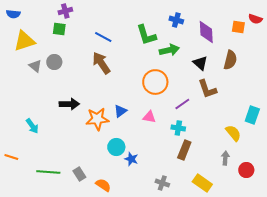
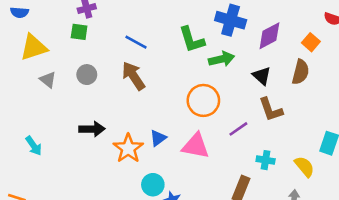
blue cross: (176, 20) -> (231, 20), size x1.6
orange square: (238, 27) -> (311, 42), moved, turned 32
purple diamond: (206, 32) -> (269, 36), turned 65
gray circle: (54, 62) -> (87, 75), moved
pink triangle: (149, 117) -> (196, 146), size x1.6
orange star: (97, 119) -> (128, 148), turned -30
cyan arrow: (32, 126) -> (34, 146), moved
cyan cross: (178, 128) -> (266, 160), moved

